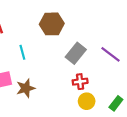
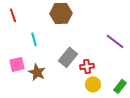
gray rectangle: (76, 53) -> (68, 57), moved
brown star: (26, 88) -> (37, 72), turned -30

